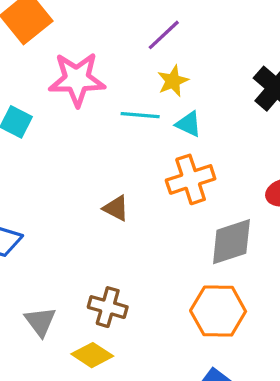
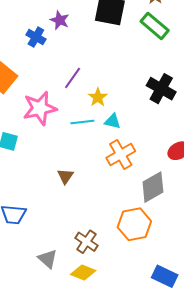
purple line: (164, 35) -> (73, 78), moved
brown triangle: (116, 208) -> (65, 176), moved, turned 48
brown cross: (108, 307) -> (86, 242), turned 30
orange hexagon: (218, 311) -> (134, 224), moved

